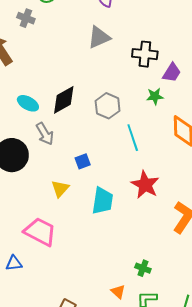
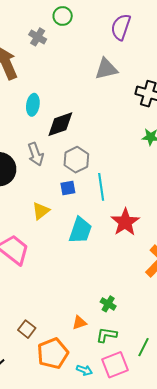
cyan ellipse: (28, 103) -> (33, 105), moved, turned 60
gray hexagon: (108, 106) -> (76, 160), moved
cyan line: (133, 138) -> (101, 187), moved
orange triangle: (118, 292) -> (79, 323), turned 49

